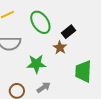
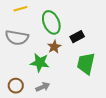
brown star: (60, 48) -> (54, 47), moved
green trapezoid: (83, 71) -> (86, 64), moved

